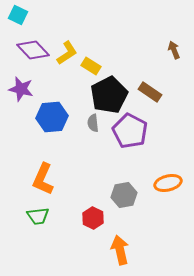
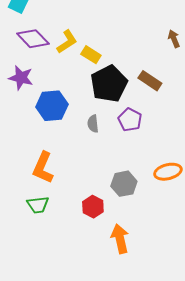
gray semicircle: (93, 123) -> (93, 124), moved
purple pentagon: (130, 131) -> (130, 120), size x0.7

